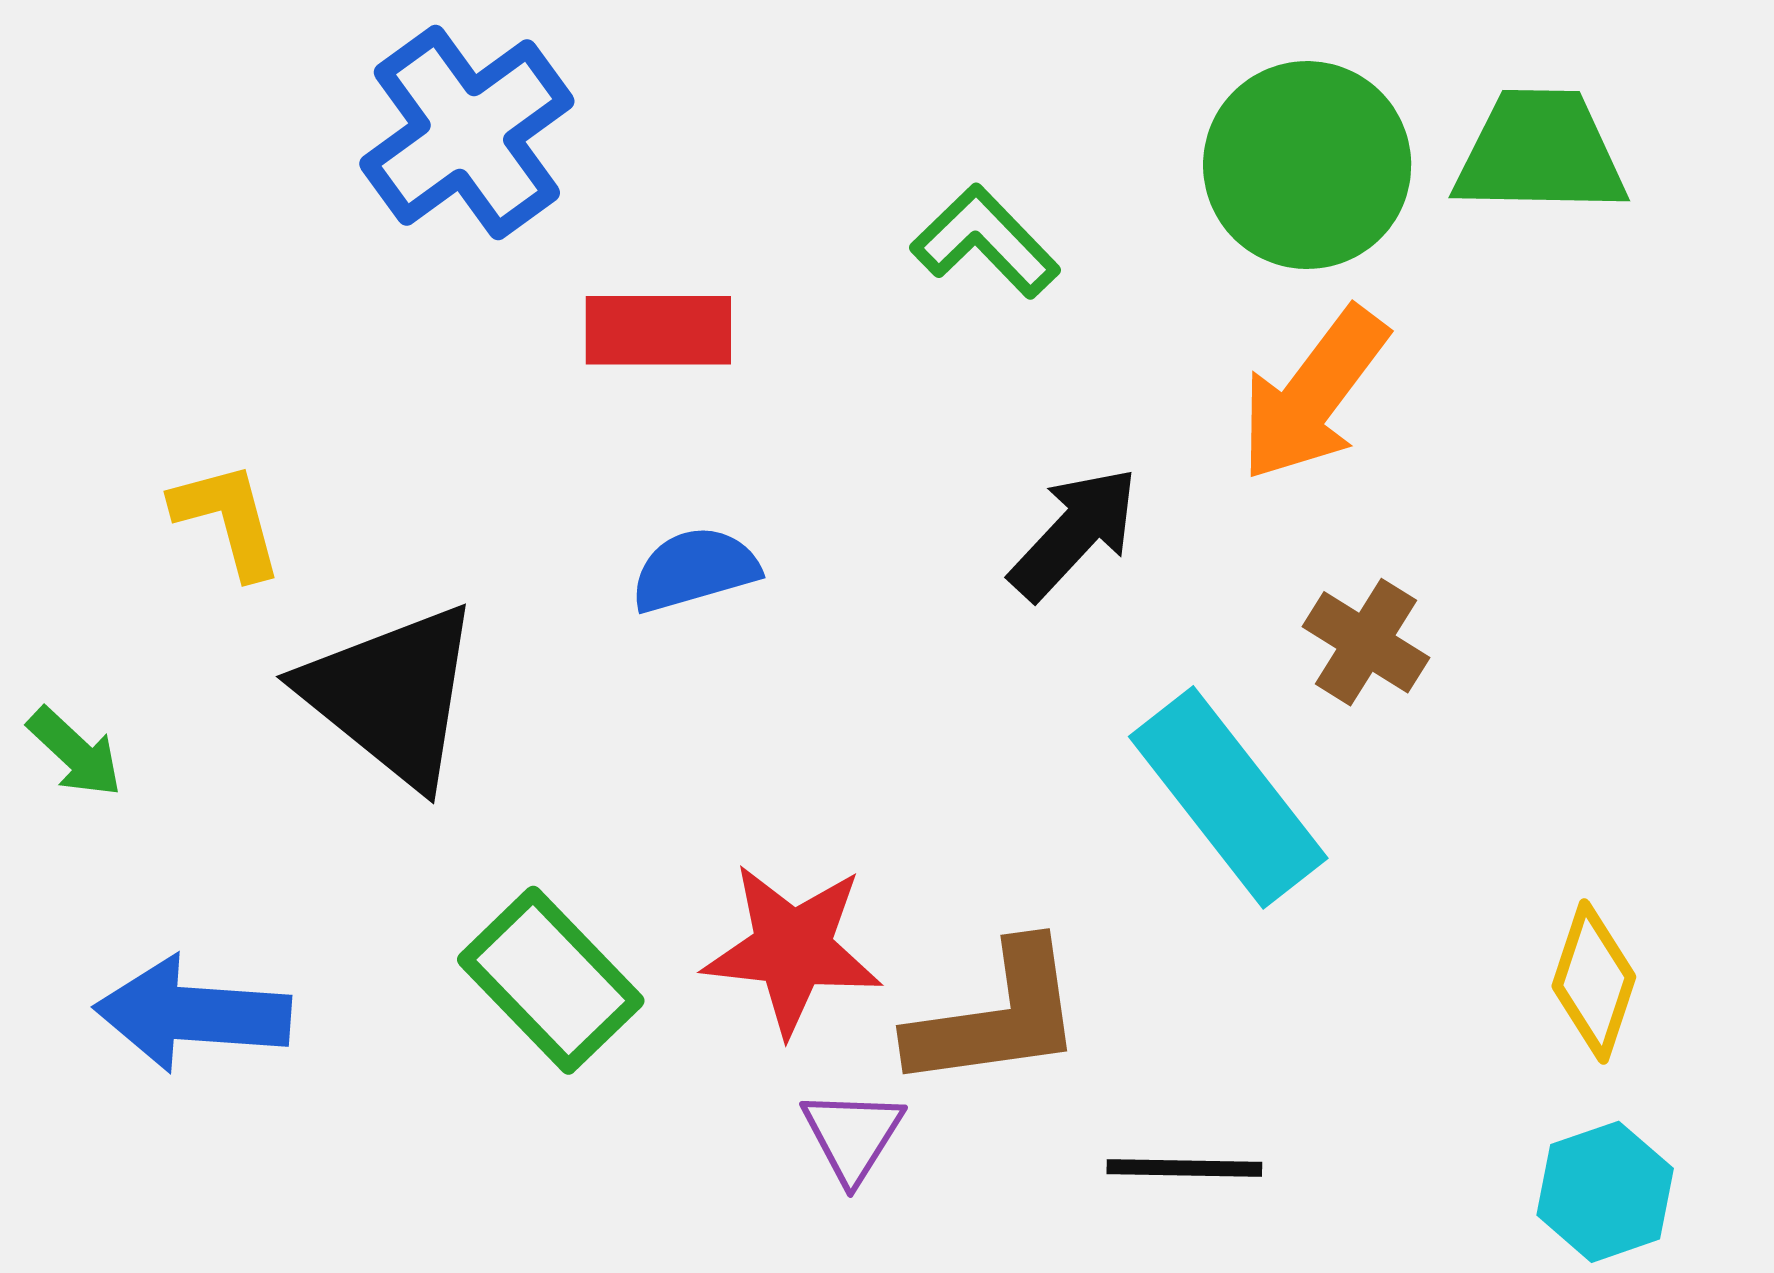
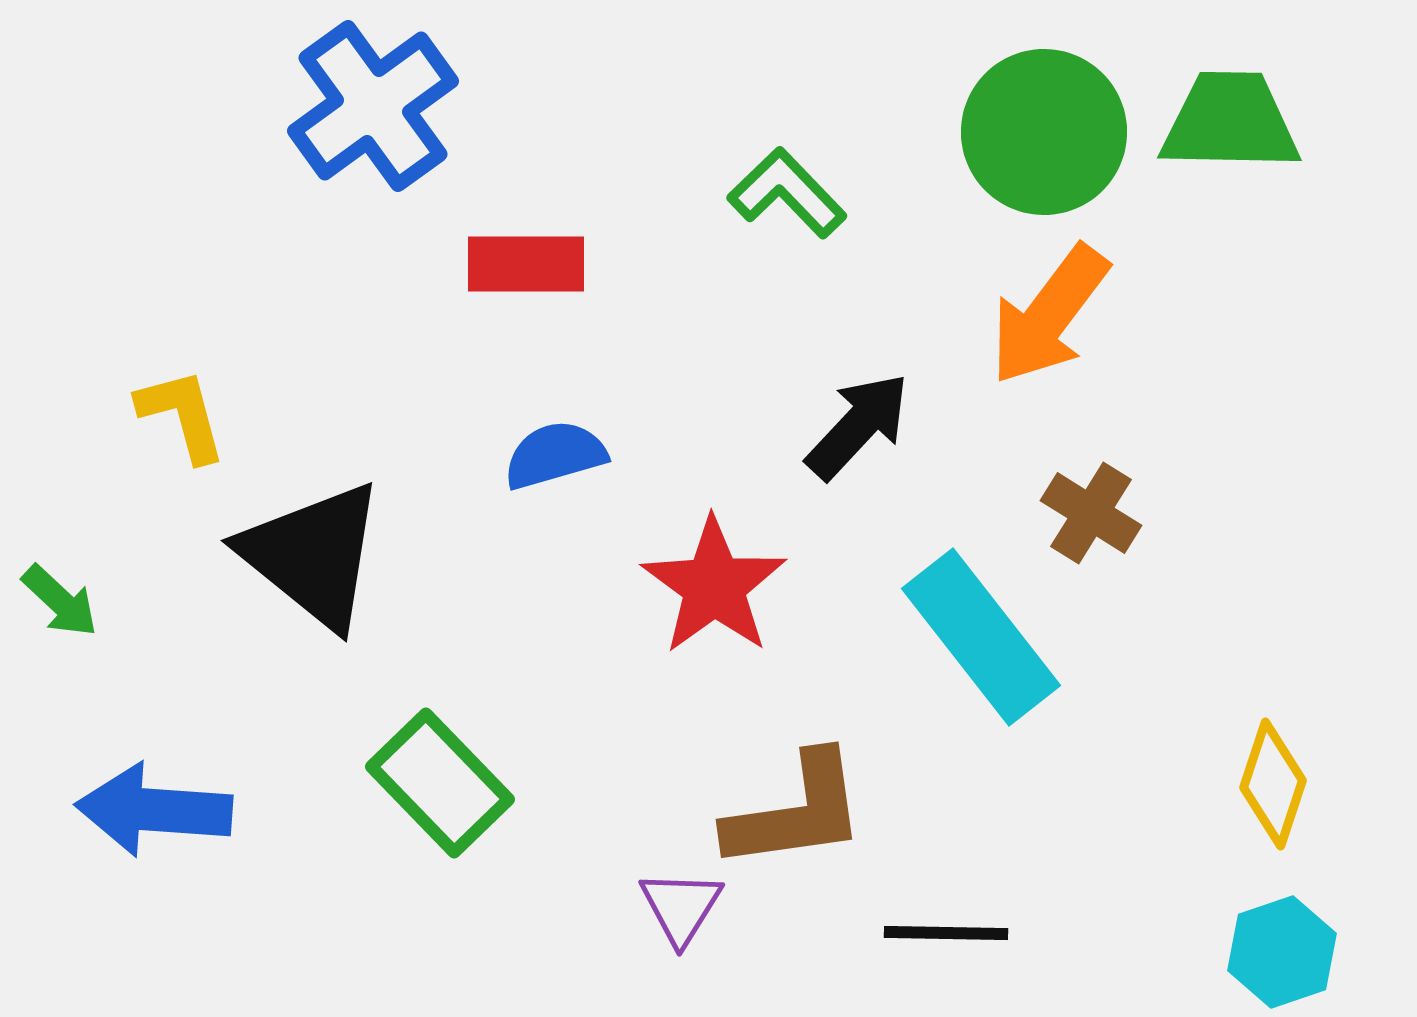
red star: (792, 949) -> (714, 586), moved, turned 30

